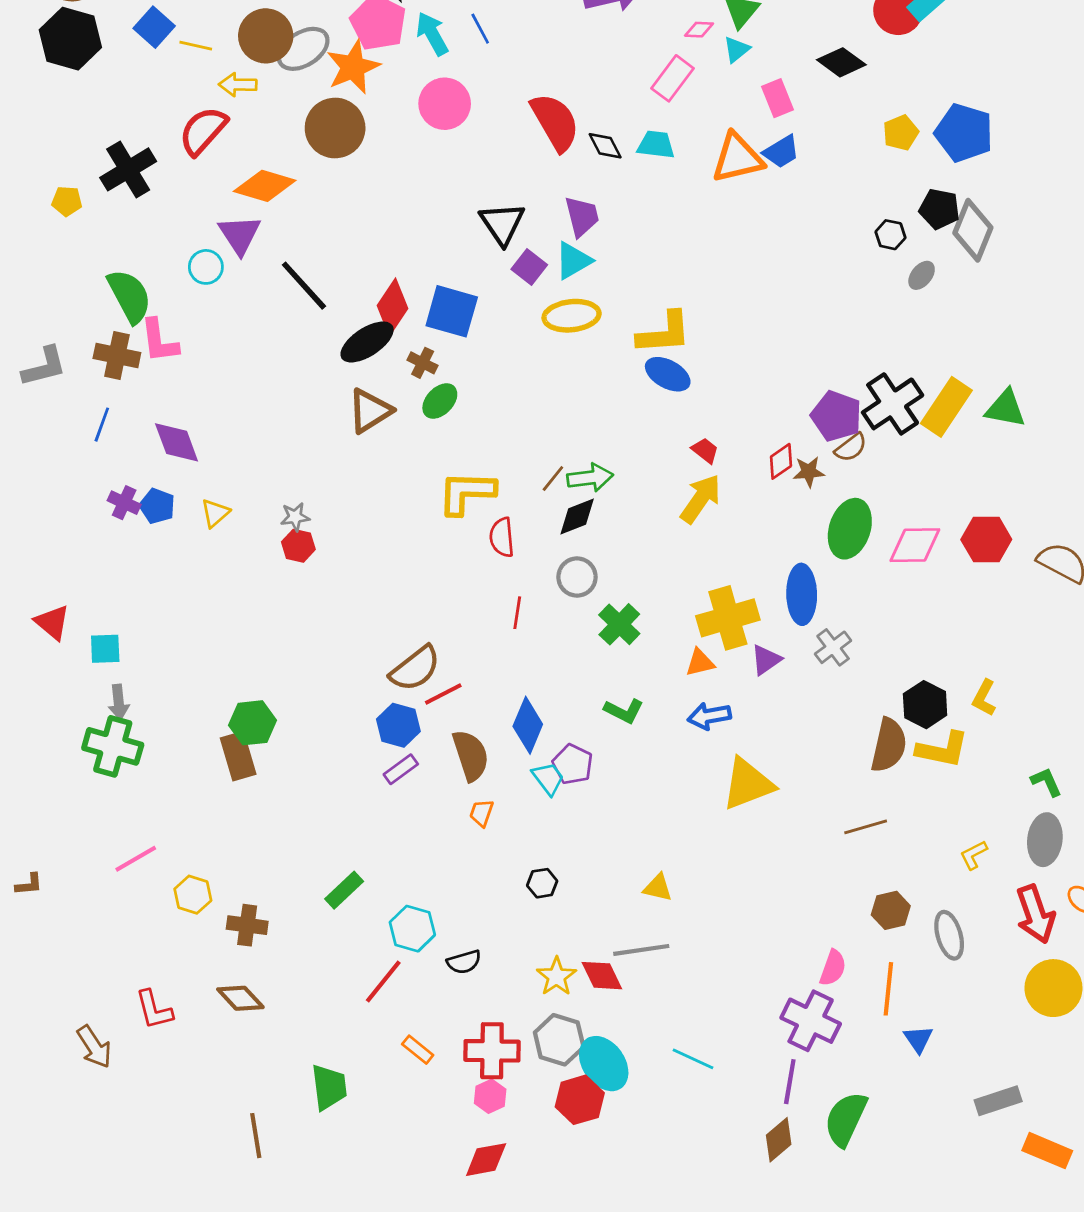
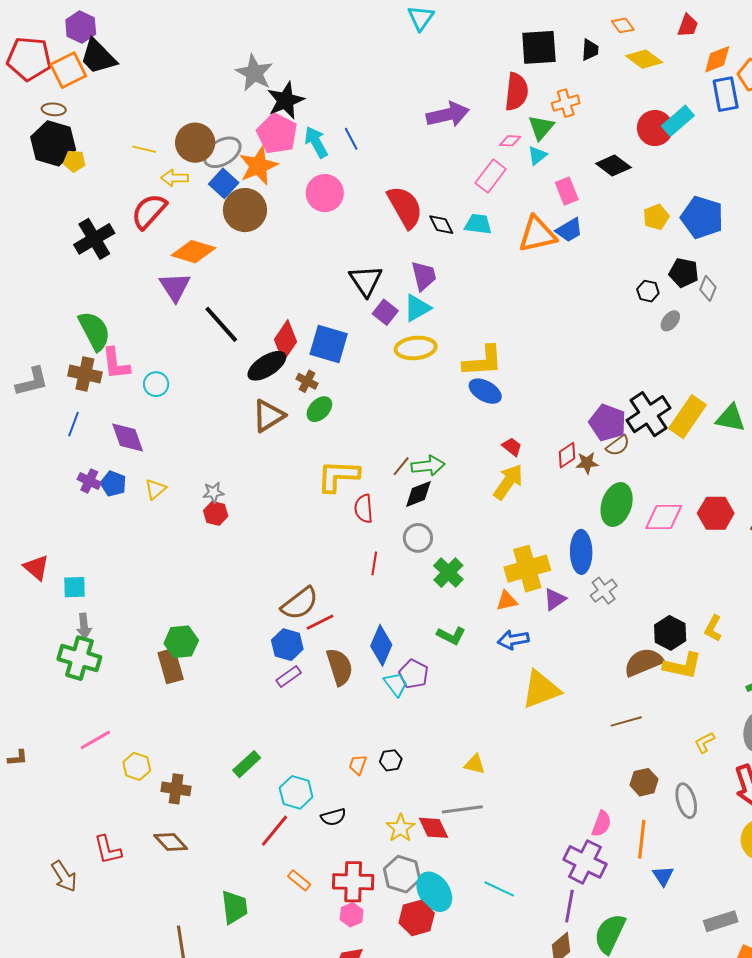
blue square: (154, 27) -> (224, 183), moved
yellow pentagon: (67, 201) -> (74, 161), moved
gray diamond: (973, 230) -> (708, 288), size x0.6
cyan circle: (206, 267) -> (156, 384), moved
brown semicircle: (889, 745) -> (643, 662), turned -126
orange trapezoid: (481, 813) -> (358, 765), moved

